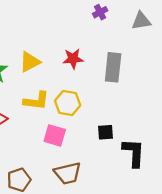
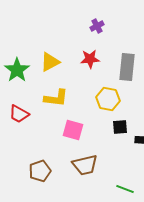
purple cross: (100, 12) -> (97, 26), moved
yellow hexagon: (68, 103) -> (108, 99), moved

